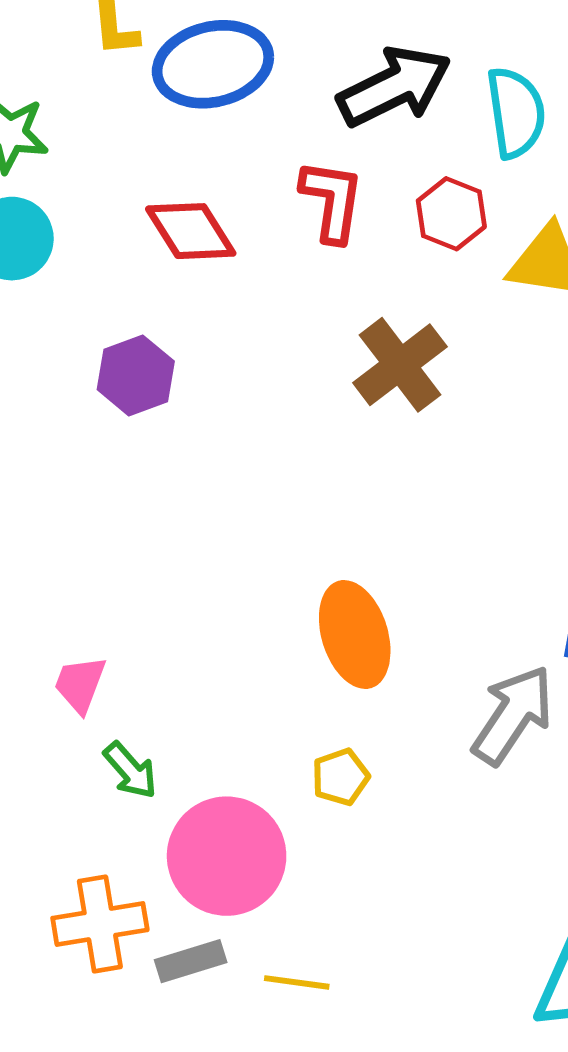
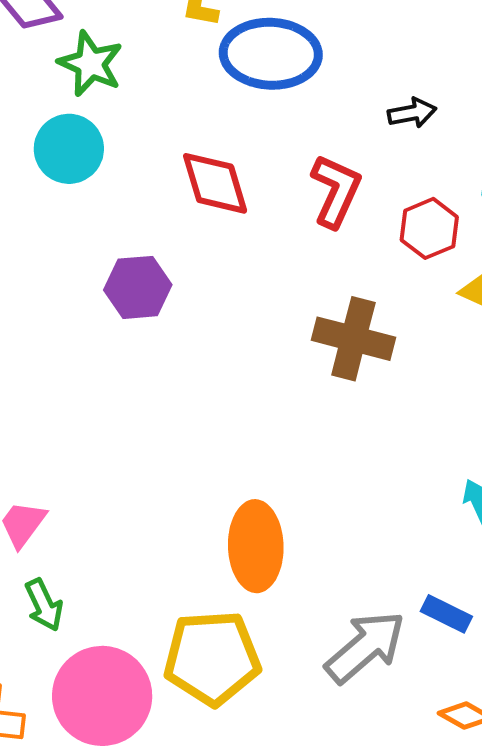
black arrow: (394, 87) -> (412, 113), size x0.5
brown cross: (400, 365) -> (353, 339), turned 36
yellow pentagon: (341, 777) -> (212, 658), size x2.0

